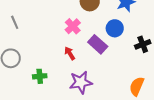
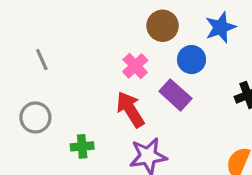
blue circle: (115, 28) -> (192, 60), moved
red arrow: (70, 53) -> (130, 109), size x1.6

